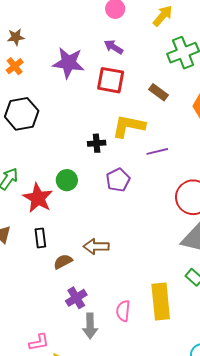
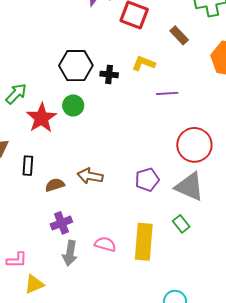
black hexagon: (22, 114) -> (76, 66), moved
yellow L-shape: (129, 126) -> (144, 63), size x0.7
purple pentagon: (118, 180) -> (147, 180), moved
black rectangle: (40, 238) -> (28, 166), moved
pink semicircle: (123, 311) -> (105, 244), turned 90

